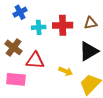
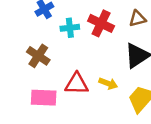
red cross: (63, 25) -> (101, 23), turned 30
red triangle: (35, 61) -> (77, 84), moved

